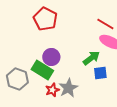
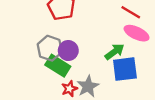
blue square: (100, 73) -> (125, 69), size x1.6
gray hexagon: (17, 79) -> (50, 48), moved

